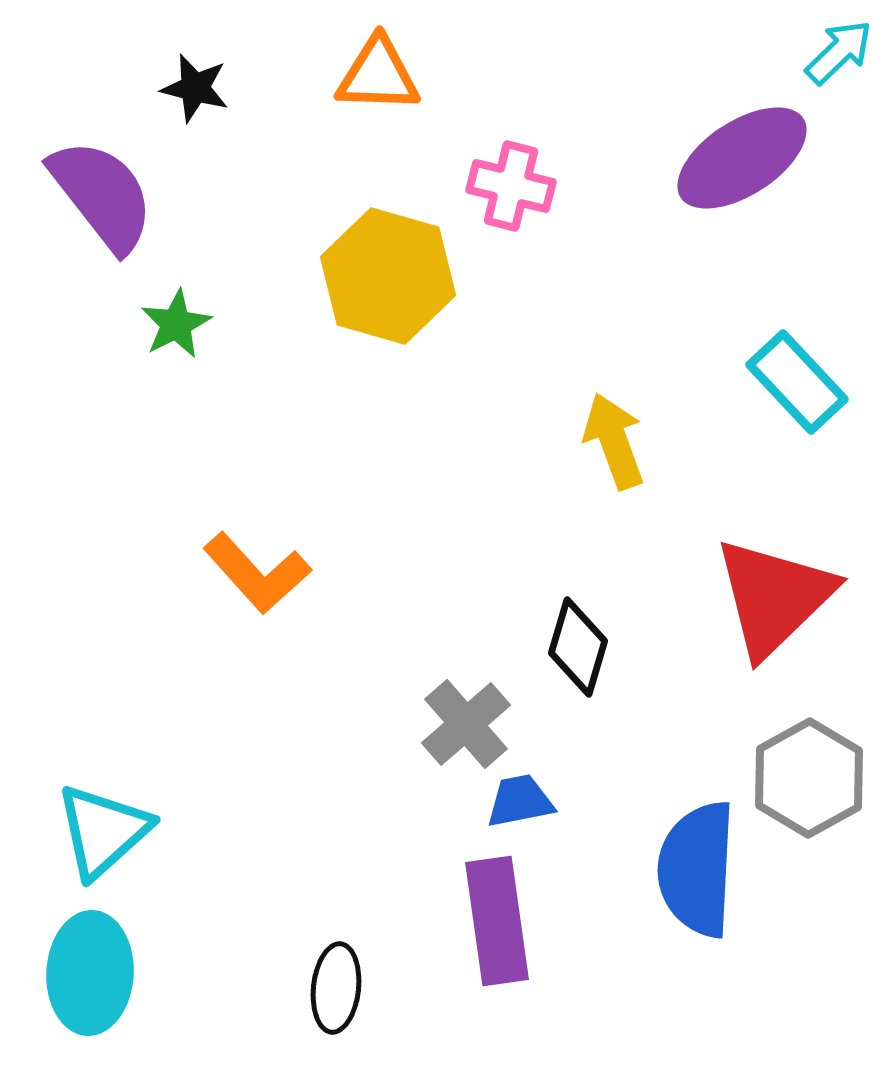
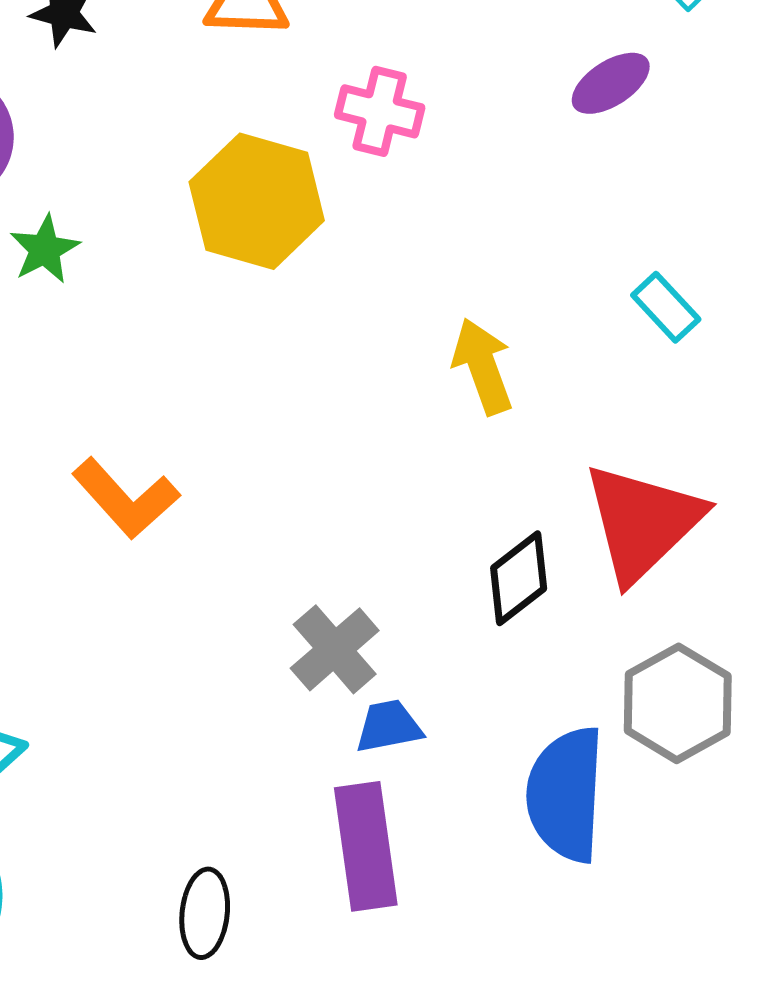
purple ellipse: (742, 158) -> (611, 83), size x0.6
cyan rectangle: (797, 382) -> (666, 307), size x0.7
black diamond: (578, 647) -> (519, 578), moved, turned 36

